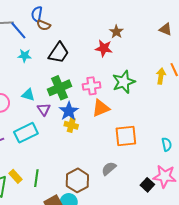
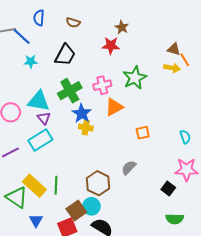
brown semicircle: (44, 25) -> (73, 23), moved
brown triangle: (165, 29) -> (174, 49), moved
yellow arrow: (161, 76) -> (172, 68), turned 98
cyan triangle: (28, 95) -> (39, 101), size x1.6
purple triangle: (44, 109) -> (44, 118), moved
orange square: (126, 136) -> (143, 133), size x0.6
yellow rectangle: (16, 176) -> (34, 186), size x1.6
black square: (147, 185) -> (168, 188), moved

